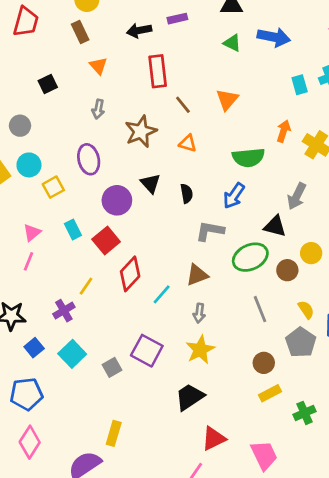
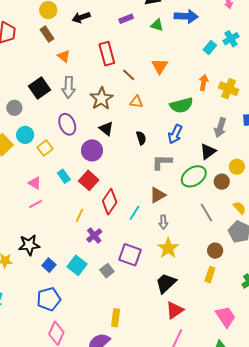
purple rectangle: (177, 19) -> (126, 19), moved
black arrow: (139, 30) -> (81, 17), moved
black square: (48, 84) -> (40, 88), moved, size x1.5
cyan rectangle: (300, 85) -> (210, 48), turned 64
gray arrow: (98, 109) -> (69, 87), size x1.5
black triangle: (150, 183) -> (106, 129), moved
black triangle: (275, 226) -> (208, 151), turned -42
pink triangle: (32, 233) -> (35, 183), turned -40
pink line: (29, 261) -> (36, 204), turned 48
purple cross: (64, 311) -> (94, 235), moved
yellow rectangle: (270, 393) -> (210, 275), moved, turned -35
red triangle: (214, 439) -> (175, 310), moved

